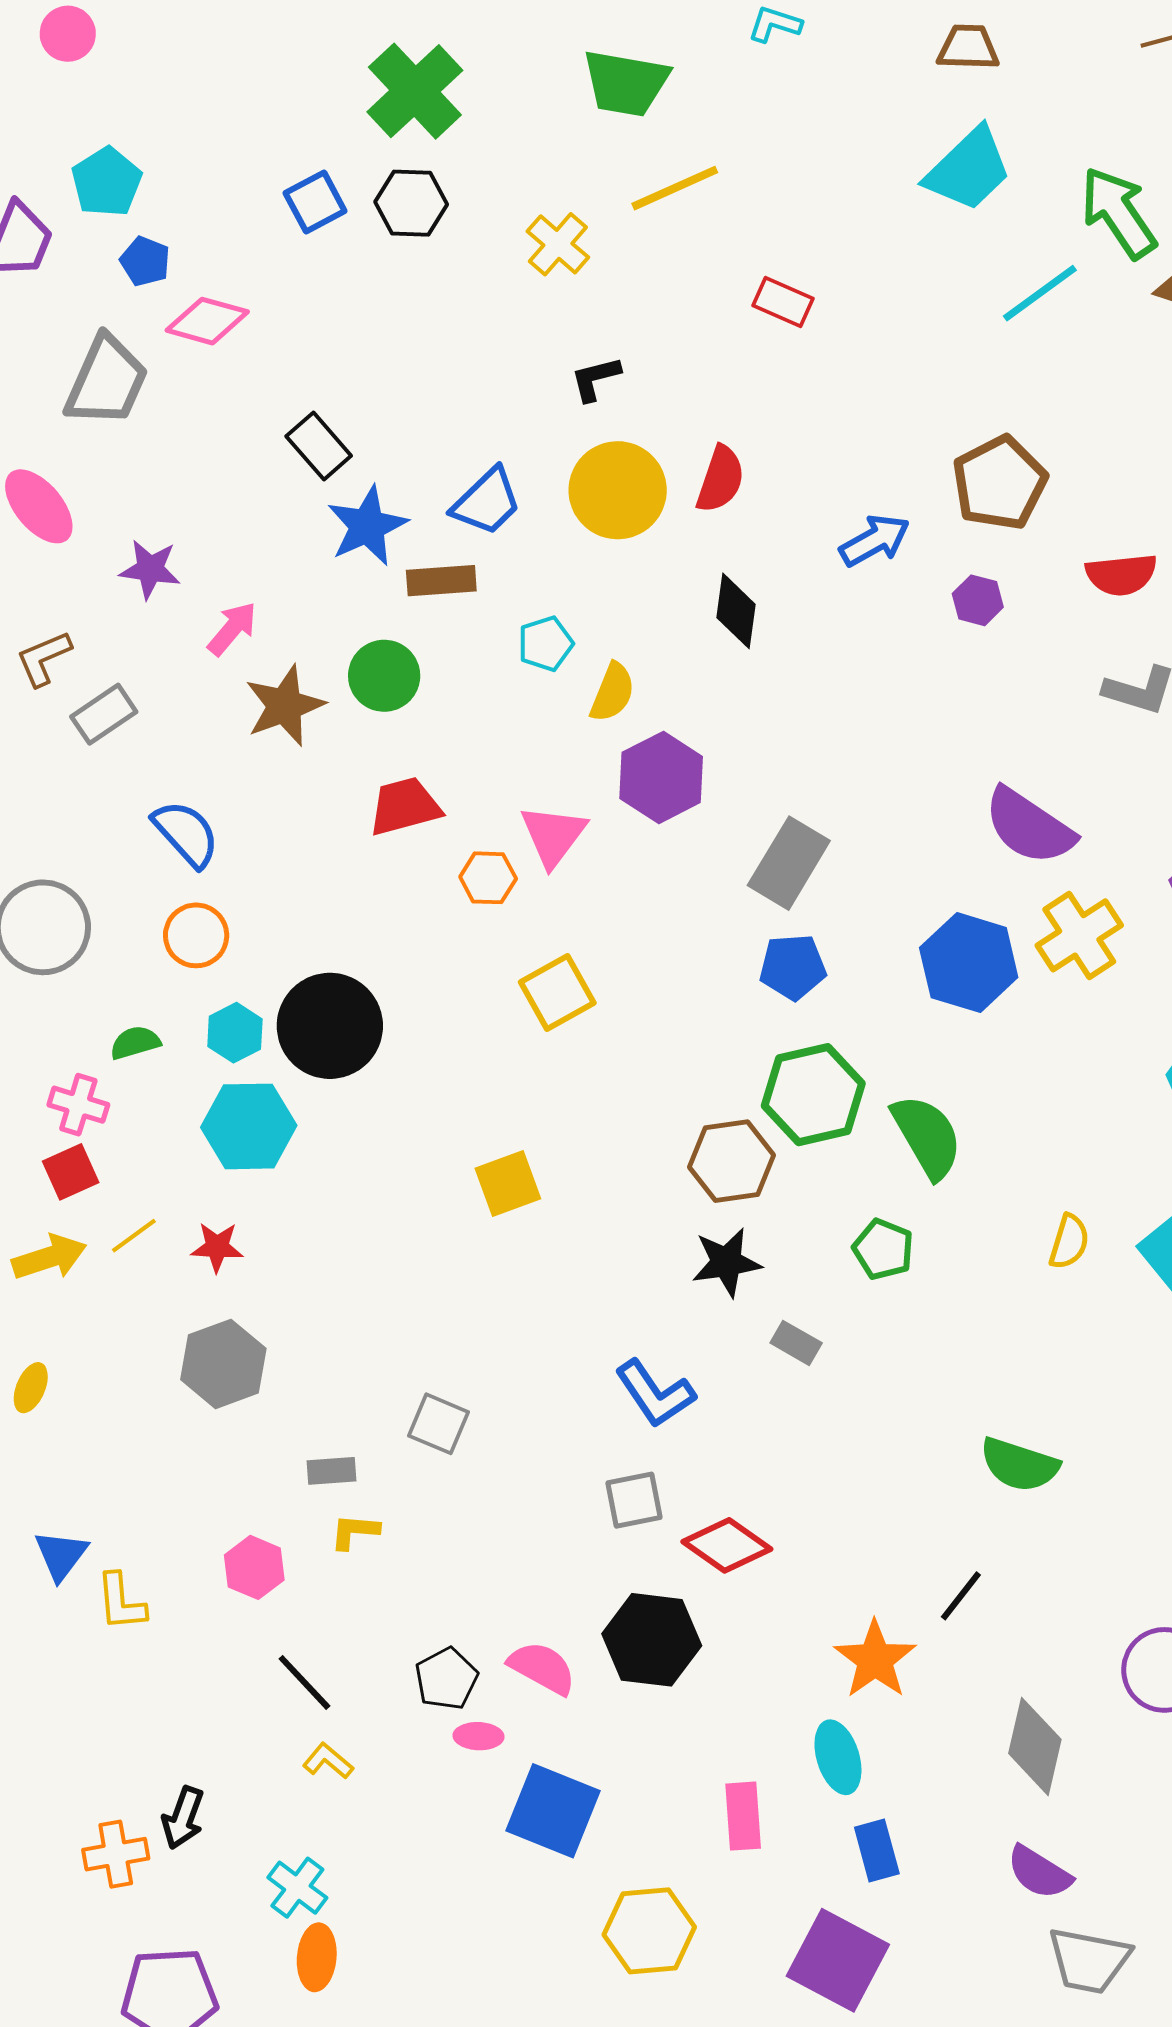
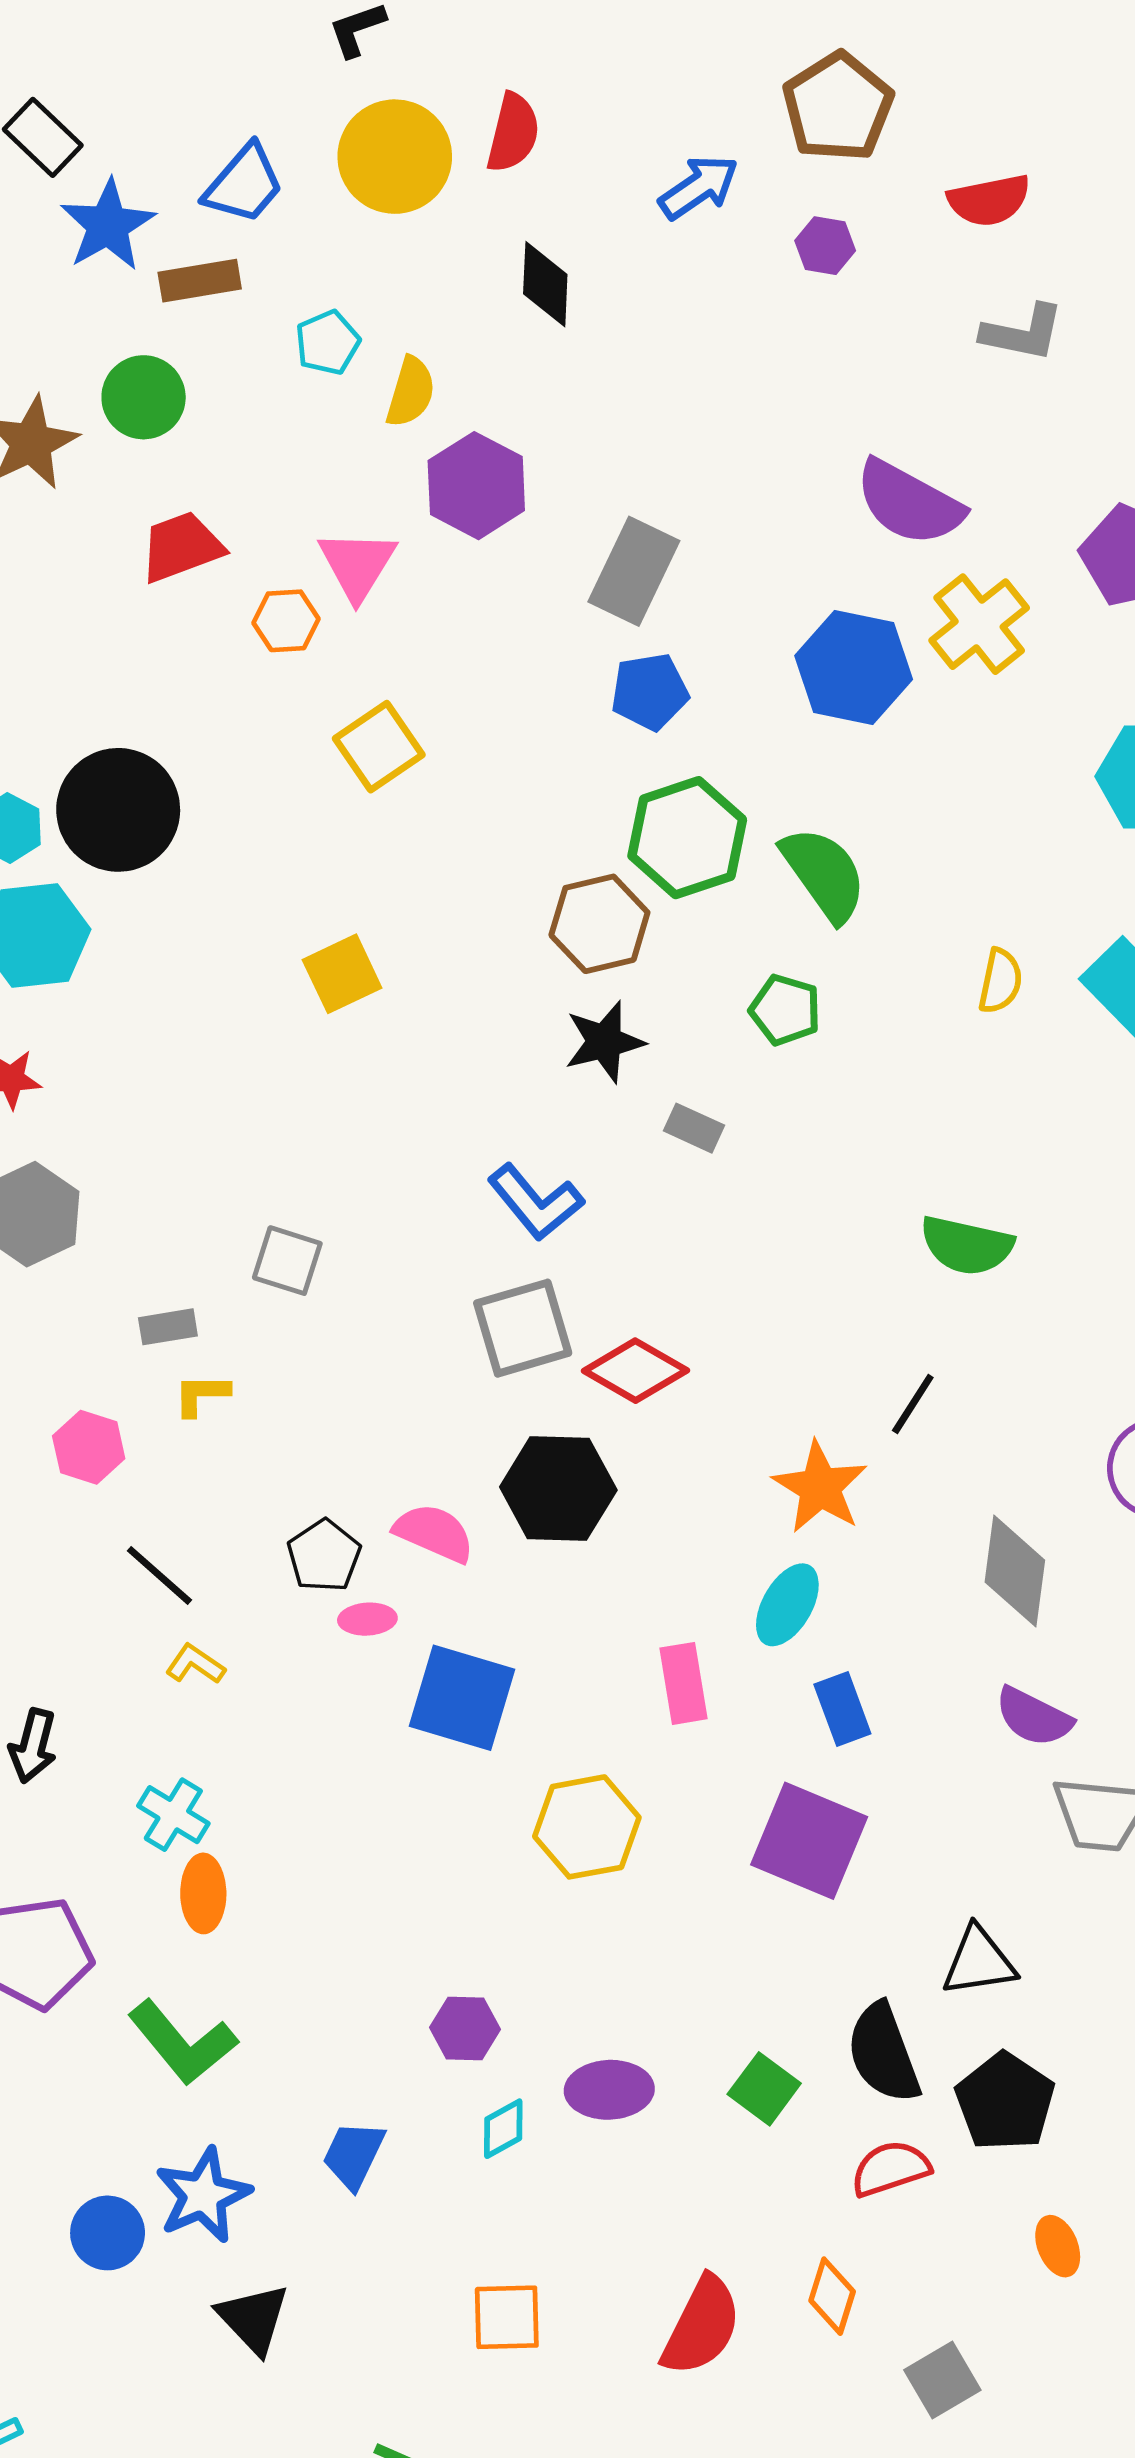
gray square: (634, 1500) -> (523, 1328), size x1.4
cyan ellipse: (838, 1757) -> (787, 1605), turned 52

